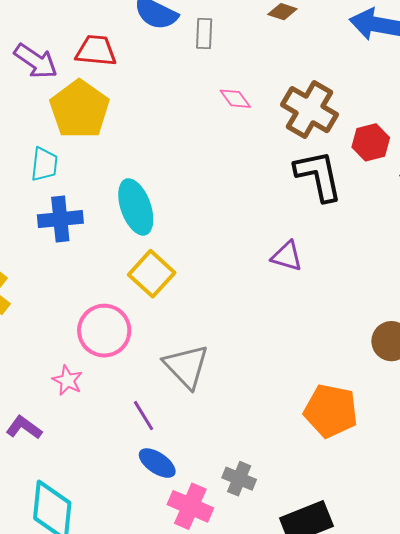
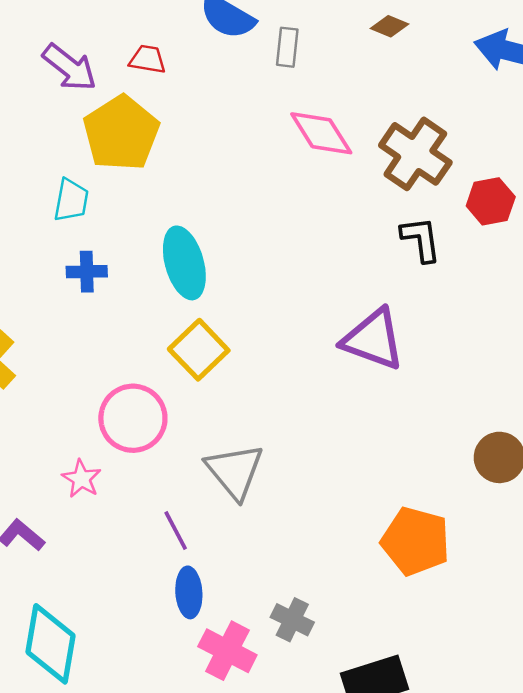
red trapezoid: (96, 51) -> (148, 59), size x0.7
pink diamond: (235, 99) -> (321, 133), size x1.6
black L-shape: (318, 176) -> (421, 239), size x0.7
blue cross: (60, 219) -> (87, 272), size x0.7
purple triangle: (287, 256) -> (373, 339), size x1.6
blue ellipse: (157, 463) -> (189, 592), turned 48

